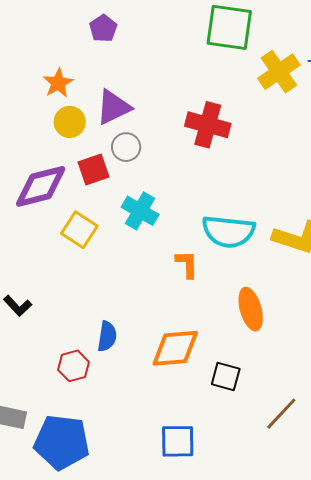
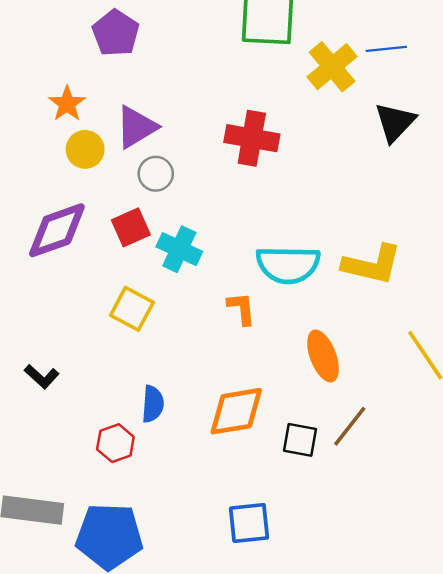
purple pentagon: (103, 28) -> (116, 33), size x1.4
red square: (93, 170) -> (131, 227), moved
yellow square: (79, 230) -> (132, 309), moved
brown line: (281, 414) -> (350, 426), moved

